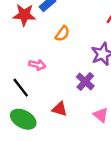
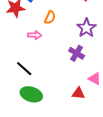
pink arrow: (37, 65) -> (35, 35), moved
red triangle: (60, 109) -> (78, 93), moved

